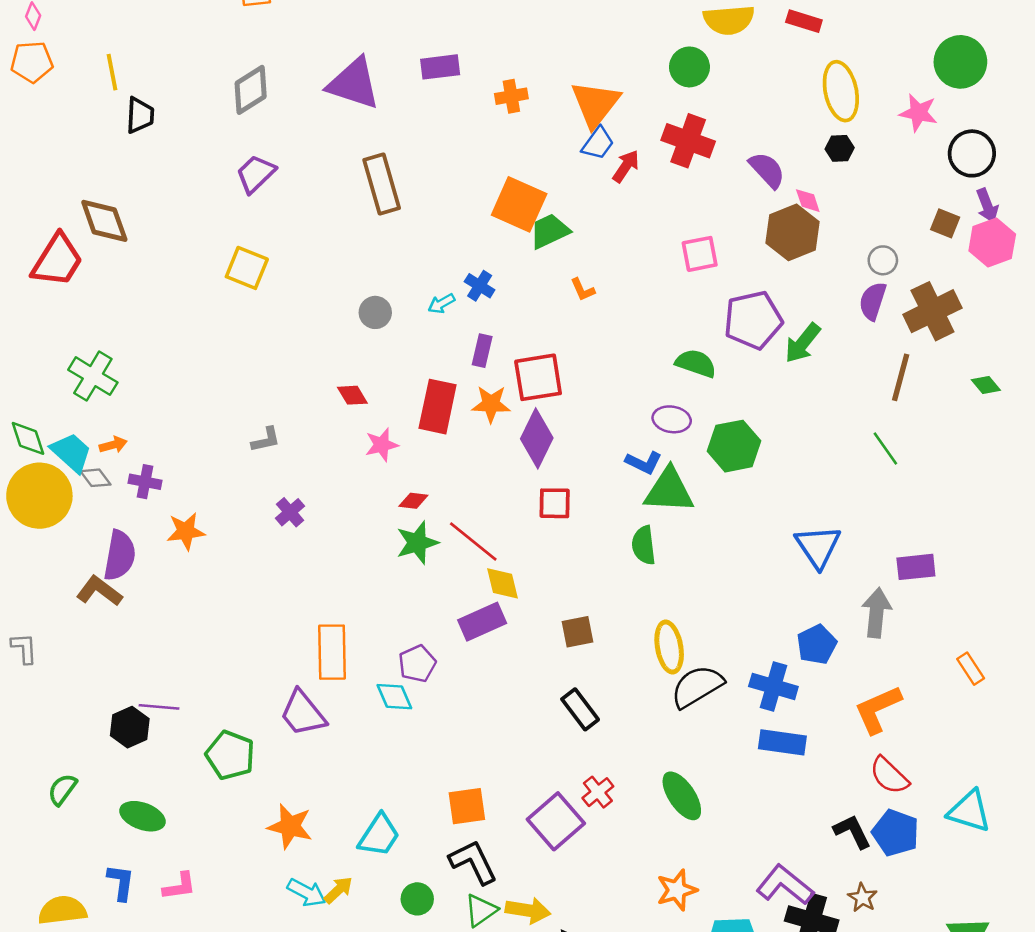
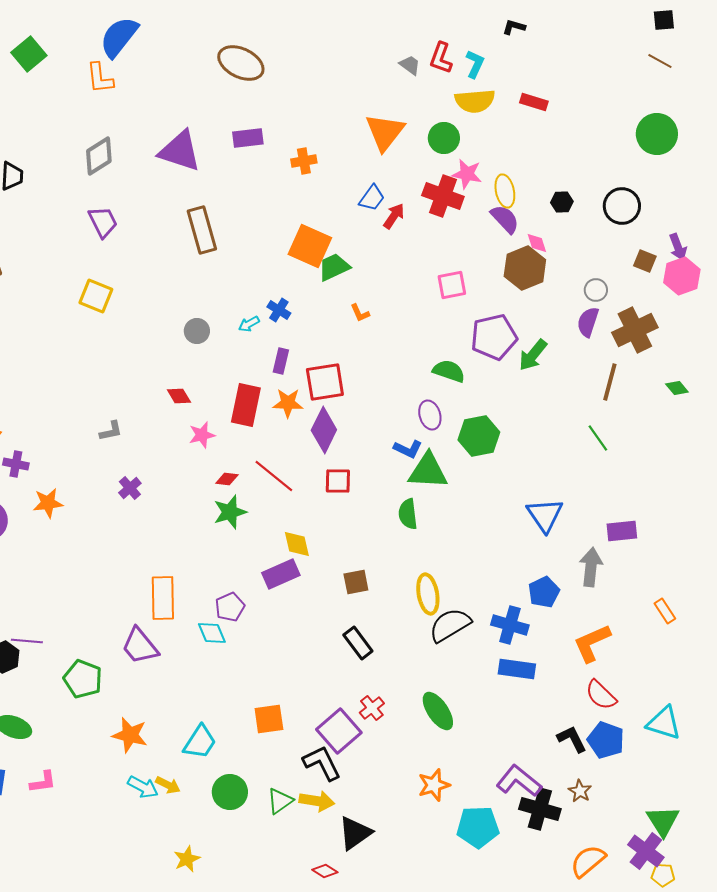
yellow ellipse: (841, 91) -> (505, 191), moved, size x0.7
orange triangle: (595, 104) -> (385, 132), moved
pink star: (918, 113) -> (467, 174), moved
black circle: (972, 153) -> (622, 206), moved
purple trapezoid: (256, 174) -> (103, 222), turned 108
purple ellipse: (672, 419) -> (430, 415), turned 64
red line: (473, 541) -> (274, 476), moved
black L-shape: (473, 862) -> (322, 763), moved
yellow arrow: (338, 890) -> (168, 785), turned 70
green circle: (417, 899) -> (230, 792), size x1.4

